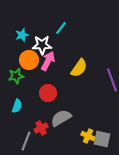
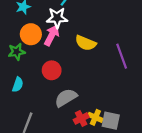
white star: (42, 45) -> (57, 18), moved
yellow semicircle: (79, 68) -> (86, 43), turned 78
red cross: (41, 128) -> (81, 118), moved

